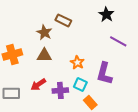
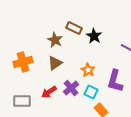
black star: (106, 14) -> (94, 36), moved
brown triangle: (44, 55) -> (55, 63), turned -35
purple cross: (60, 90) -> (71, 88), moved, turned -35

